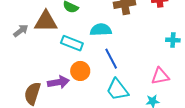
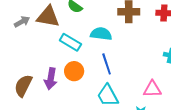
purple arrow: (58, 82) -> (51, 79), turned 100

